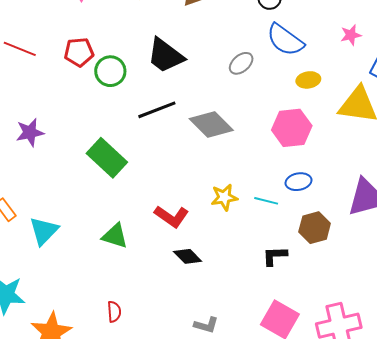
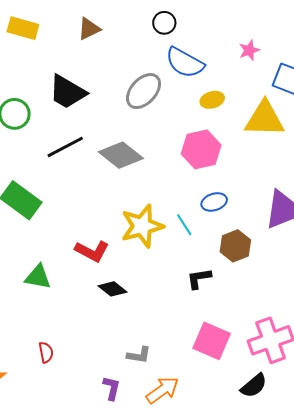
gray ellipse: (241, 63) -> (144, 91), size x1.5
yellow star: (224, 197) -> (142, 226), size x1.6
cyan line: (266, 201) -> (184, 225), turned 50

